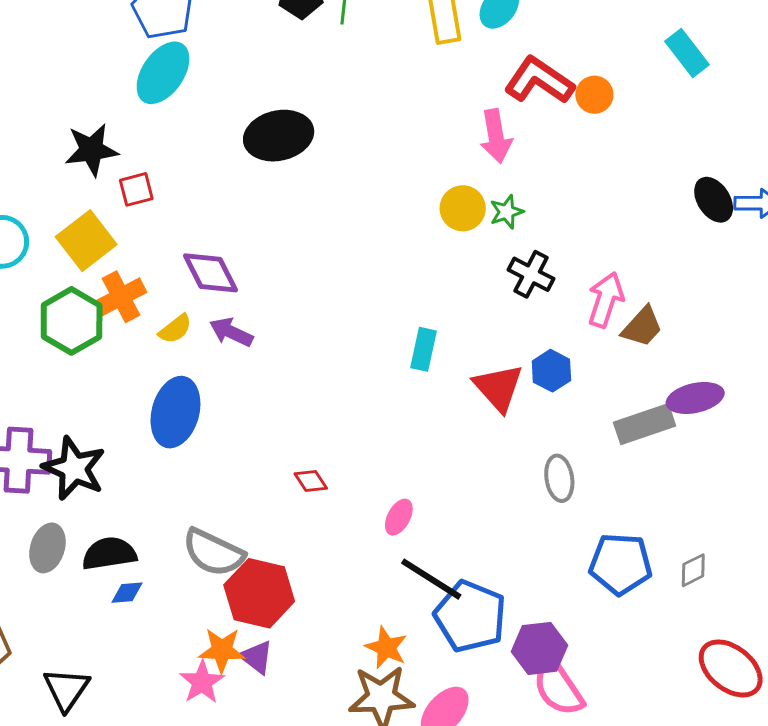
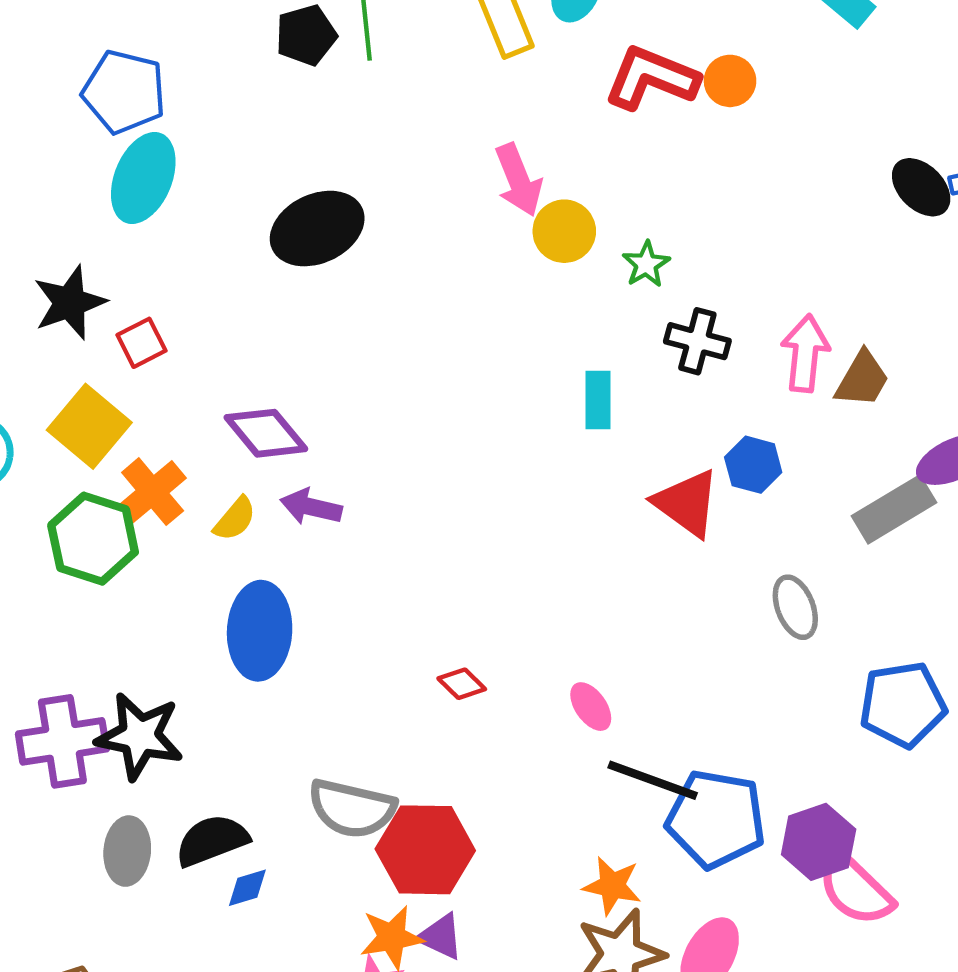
pink arrow: (496, 136) -> (519, 180), moved
yellow circle: (463, 208) -> (564, 231), moved
cyan rectangle: (424, 349) -> (598, 400), moved
pink ellipse: (399, 517) -> (591, 707), turned -51

